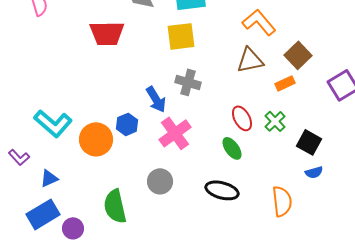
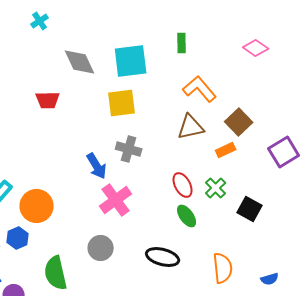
red trapezoid: (107, 33) -> (48, 100), size x0.7
blue hexagon: (127, 124) -> (18, 238), moved
green ellipse: (232, 148) -> (187, 216), moved
blue semicircle: (314, 172) -> (270, 279), moved

